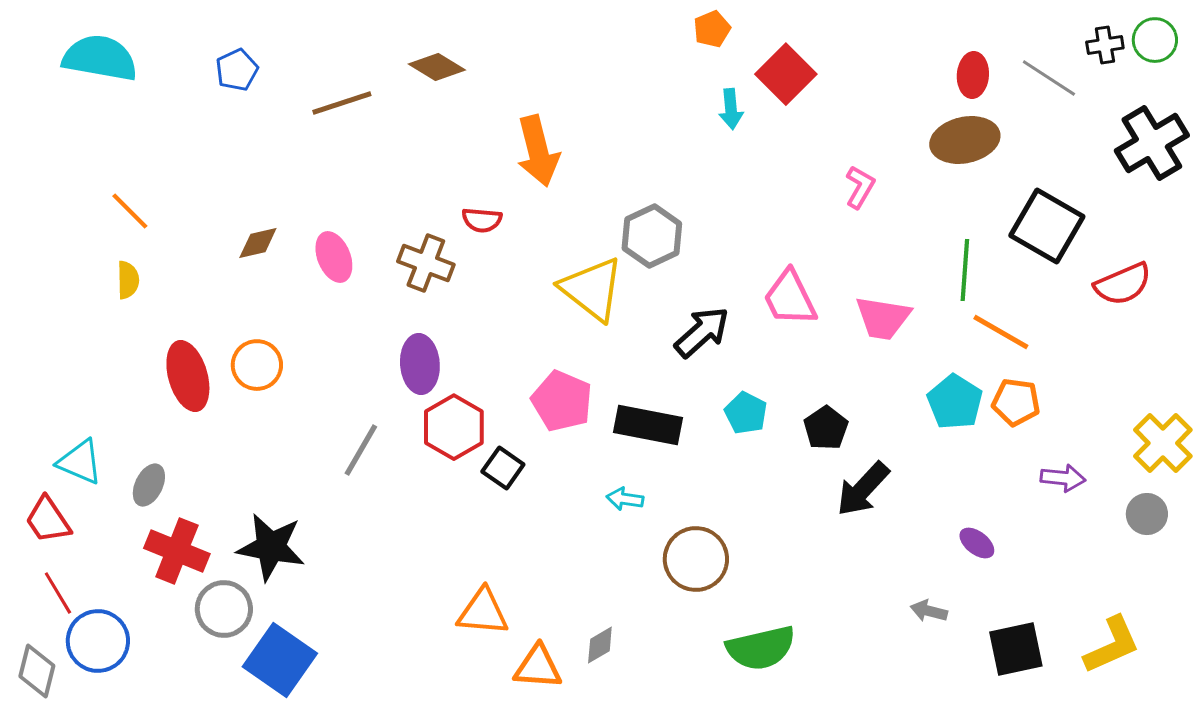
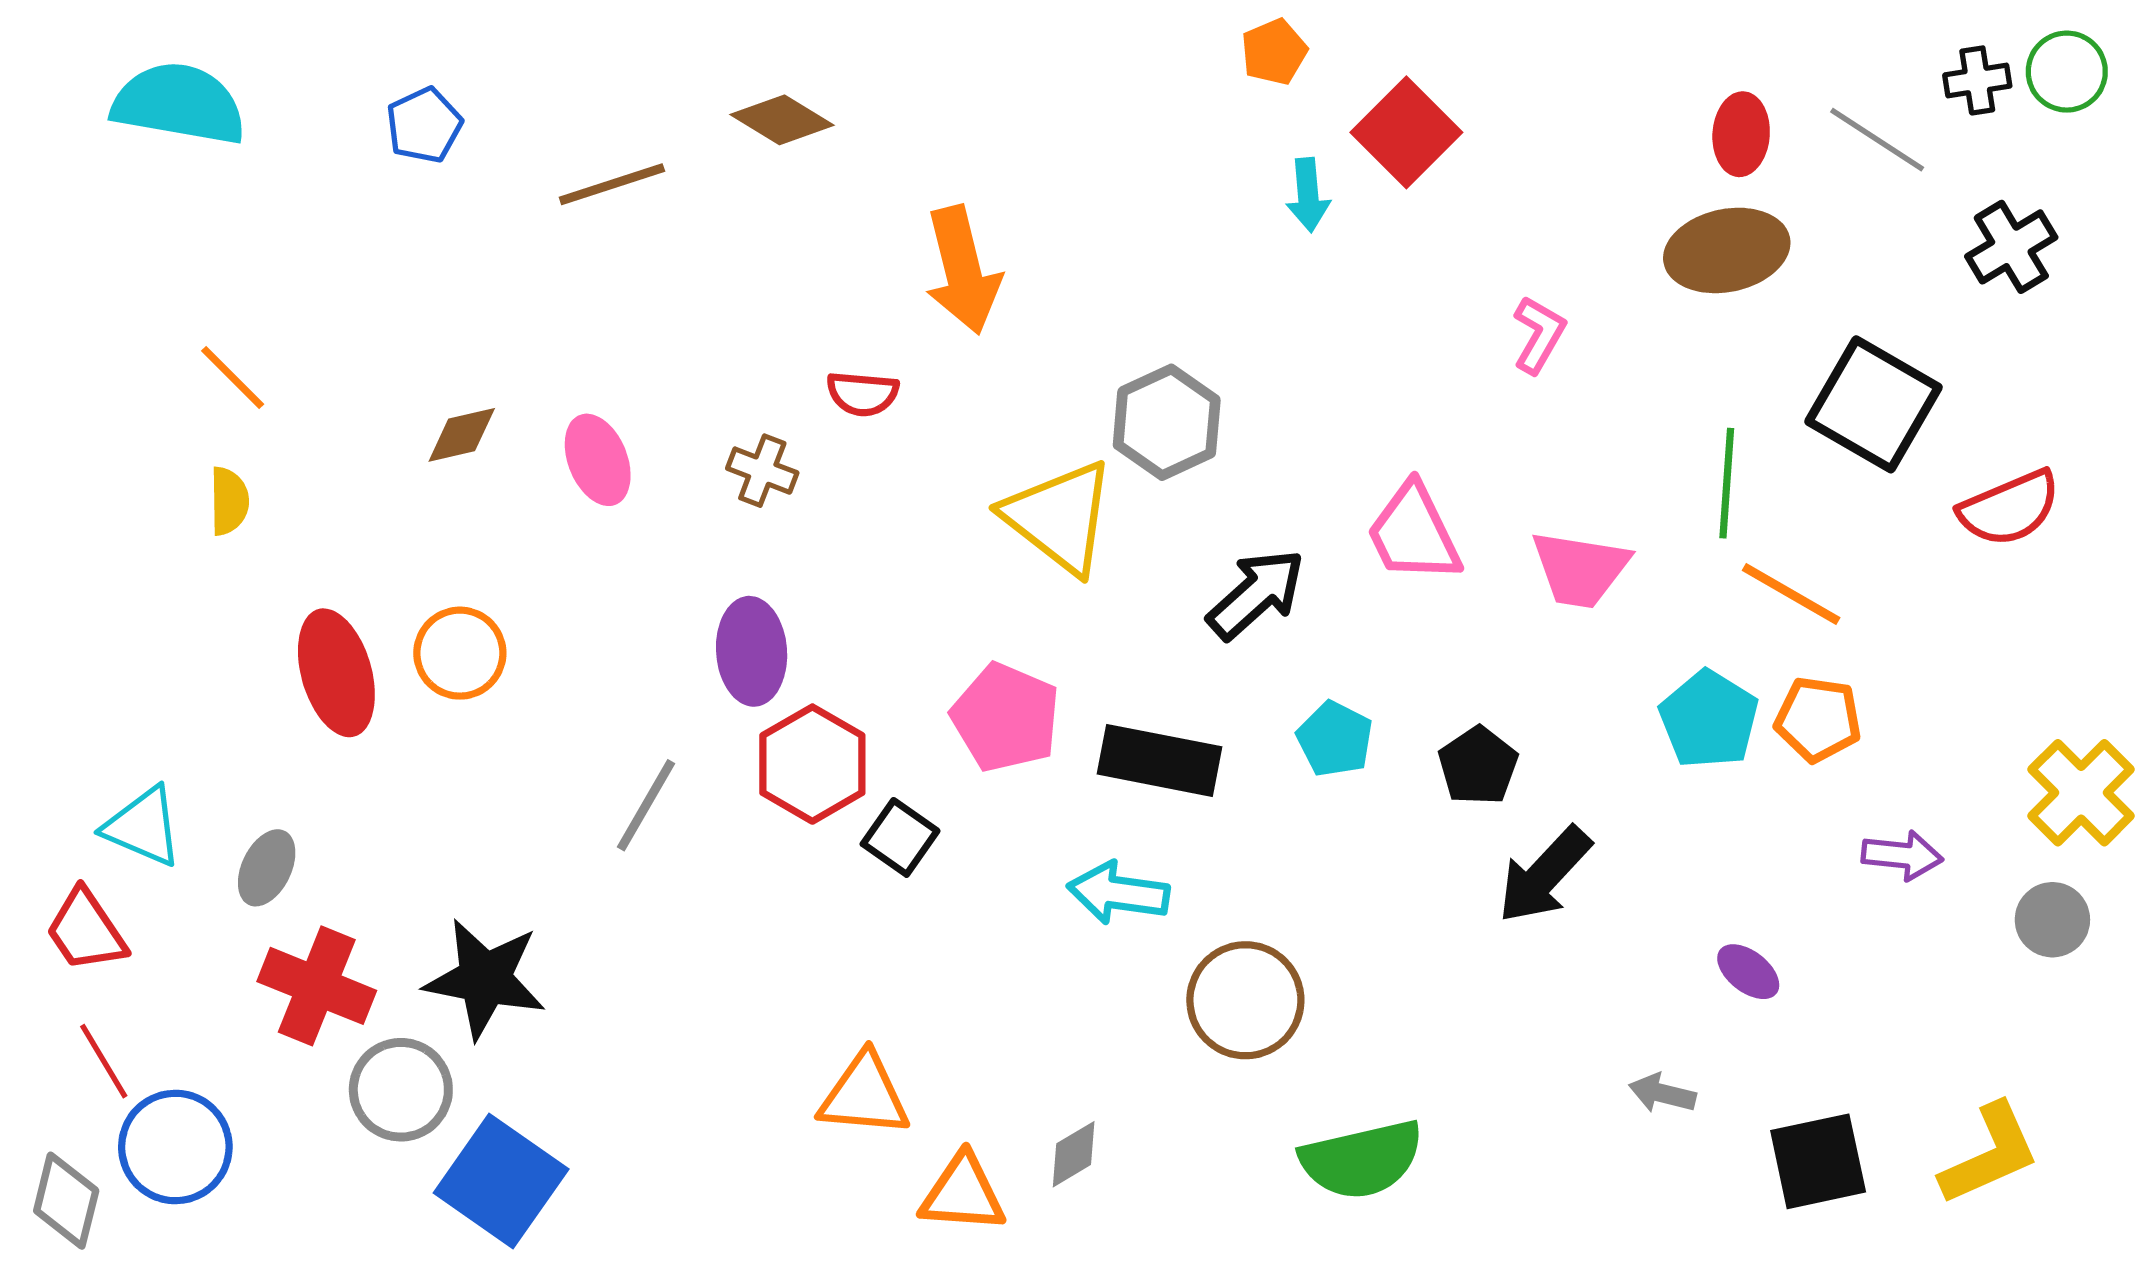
black cross: (1152, 143) -> (2011, 247), moved, size x0.7
brown cross: (426, 263) -> (762, 471), size x0.7
cyan arrow: (625, 499) -> (1118, 893), size x1.5

